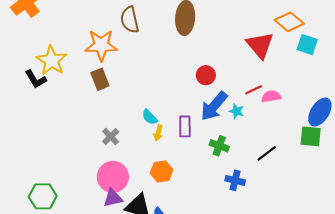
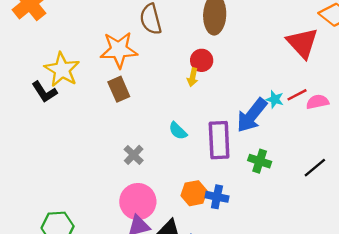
red circle: (206, 75) -> (202, 60), moved
cyan star: (237, 111) -> (275, 99), moved
purple rectangle: (185, 126) -> (219, 140), size x1.5
yellow arrow: (158, 133) -> (193, 77), moved
blue cross: (235, 180) -> (217, 197), moved

